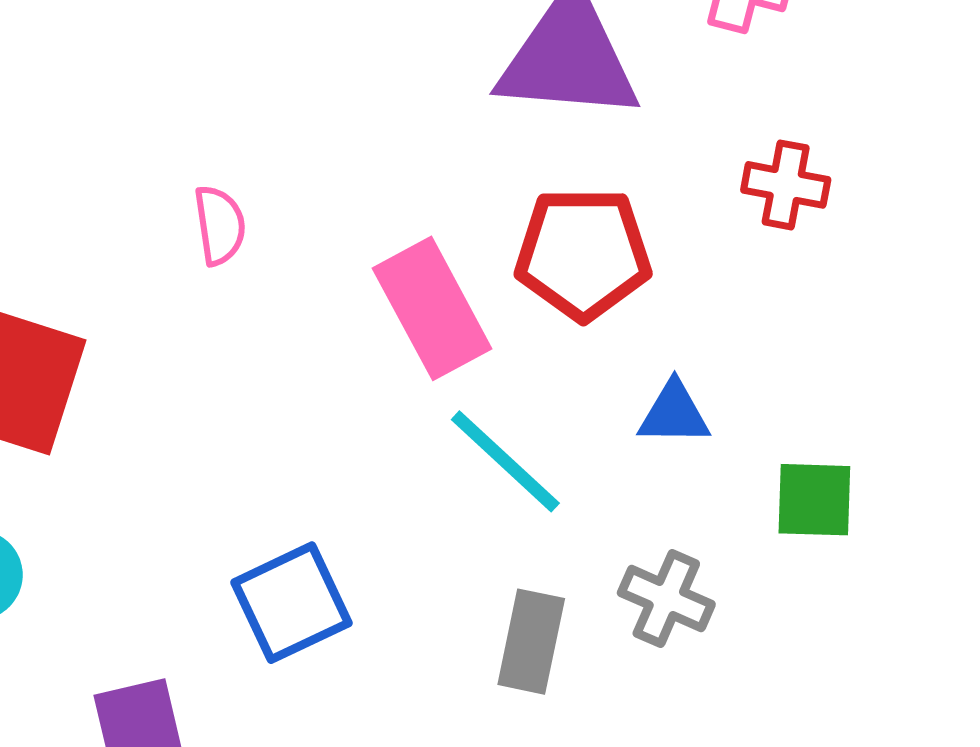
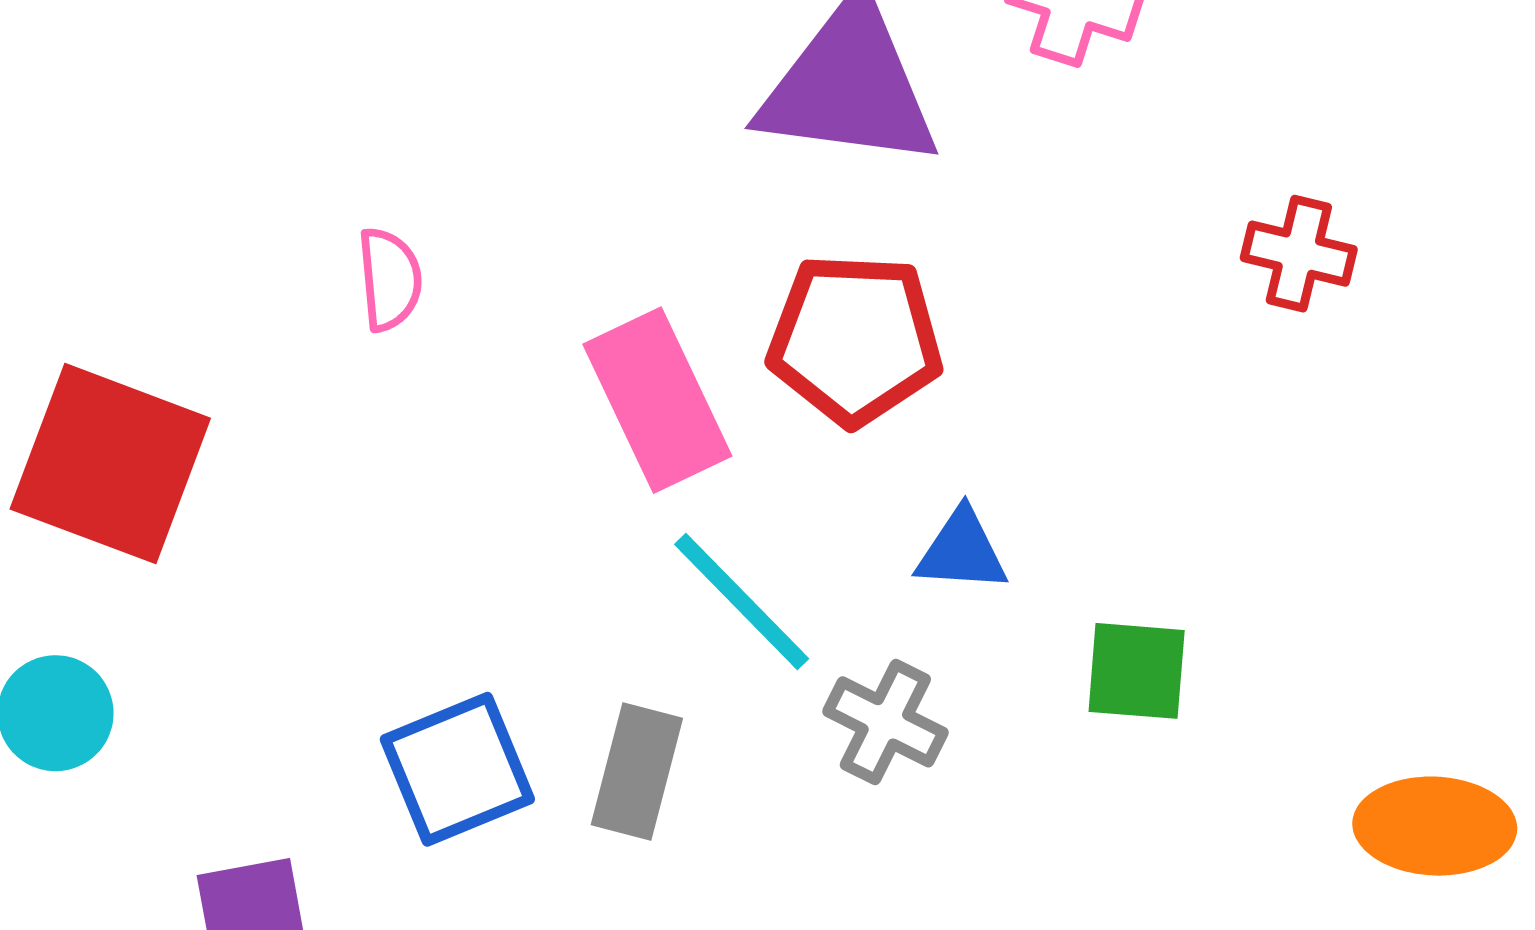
red cross: (786, 185) -> (1299, 254), moved
gray cross: (666, 598) -> (885, 722), moved
gray rectangle: (531, 642) -> (637, 772), moved

